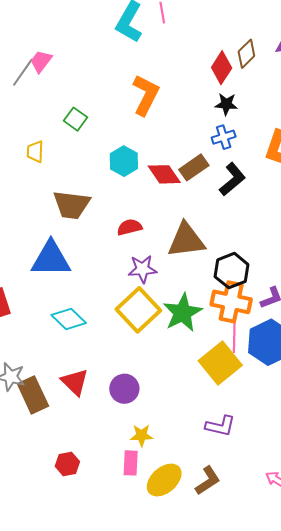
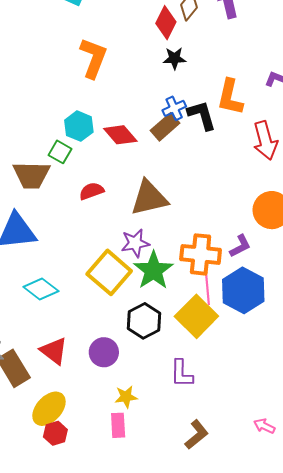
green square: (75, 119) -> (60, 152), moved
blue cross: (224, 137) -> (174, 108), moved
brown rectangle: (194, 167) -> (165, 127), moved
black L-shape: (232, 179) -> (202, 115), moved, turned -60
purple star: (142, 269) -> (135, 243), moved
black hexagon: (232, 271) -> (144, 321), moved
purple L-shape: (220, 426) -> (182, 373), moved, turned 84
yellow ellipse: (164, 480) -> (49, 409), moved

